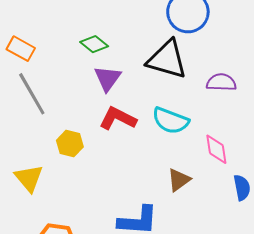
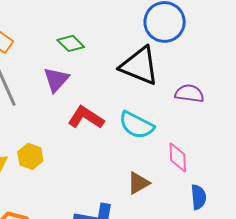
purple triangle: (108, 78) -> (56, 79), moved
yellow hexagon: (70, 144) -> (30, 156), moved

